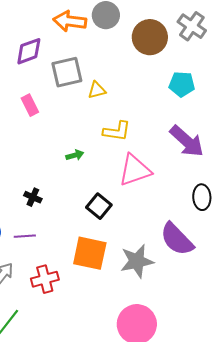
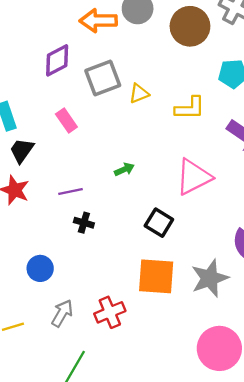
yellow L-shape: (117, 131) -> (190, 108), moved
purple line: (25, 236) -> (71, 192), moved

